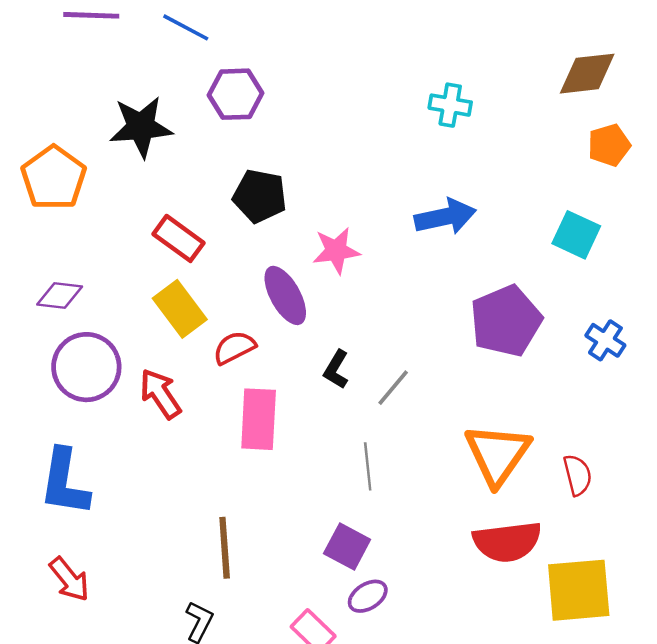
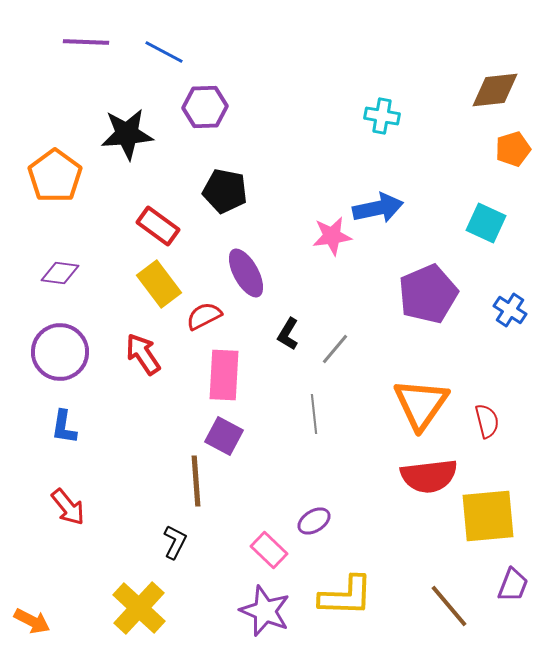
pink star: (336, 251) -> (332, 236), moved
purple circle: (86, 367) -> (60, 352), moved
blue L-shape: (65, 482) -> (64, 427), size x0.6
purple square: (347, 547) -> (224, 436), moved

